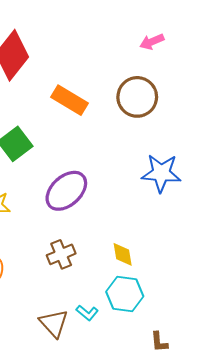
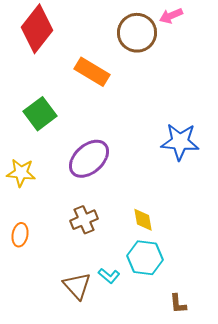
brown circle: (137, 97) -> (137, 33), moved

